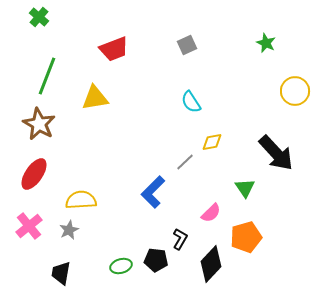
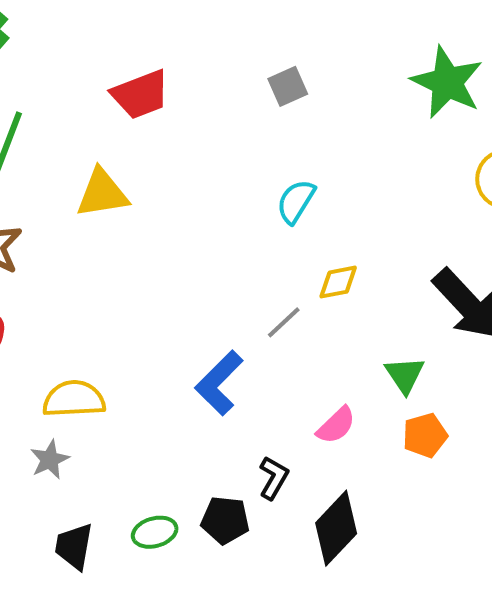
green star: (266, 43) -> (447, 82), size x1.8
cyan semicircle: (191, 102) -> (296, 201), turned 65
orange pentagon: (246, 237) -> (425, 435), moved, size x0.7
black trapezoid: (61, 273) -> (74, 546), moved

